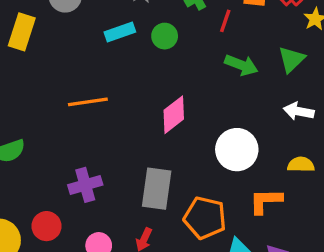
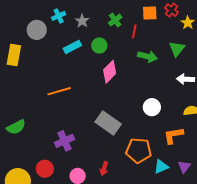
pink diamond: (174, 115) -> (110, 72), moved
white circle: (237, 150) -> (152, 107), size x0.7
gray rectangle: (157, 189) -> (108, 123), moved, turned -55

